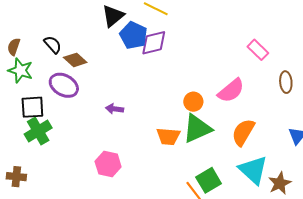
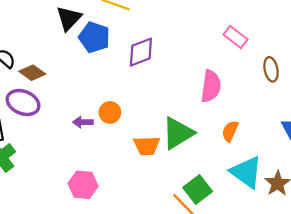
purple diamond: (154, 43) -> (141, 52), moved
pink semicircle: (231, 91) -> (211, 86), turned -36
orange circle: (193, 102) -> (110, 112), moved
orange semicircle: (243, 132) -> (230, 131), size x0.7

